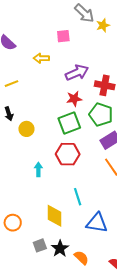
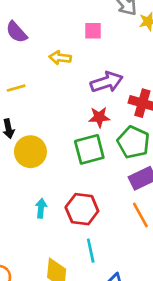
yellow circle: (26, 129) -> (30, 152), size x1.5
red hexagon: (68, 154) -> (82, 209), moved

